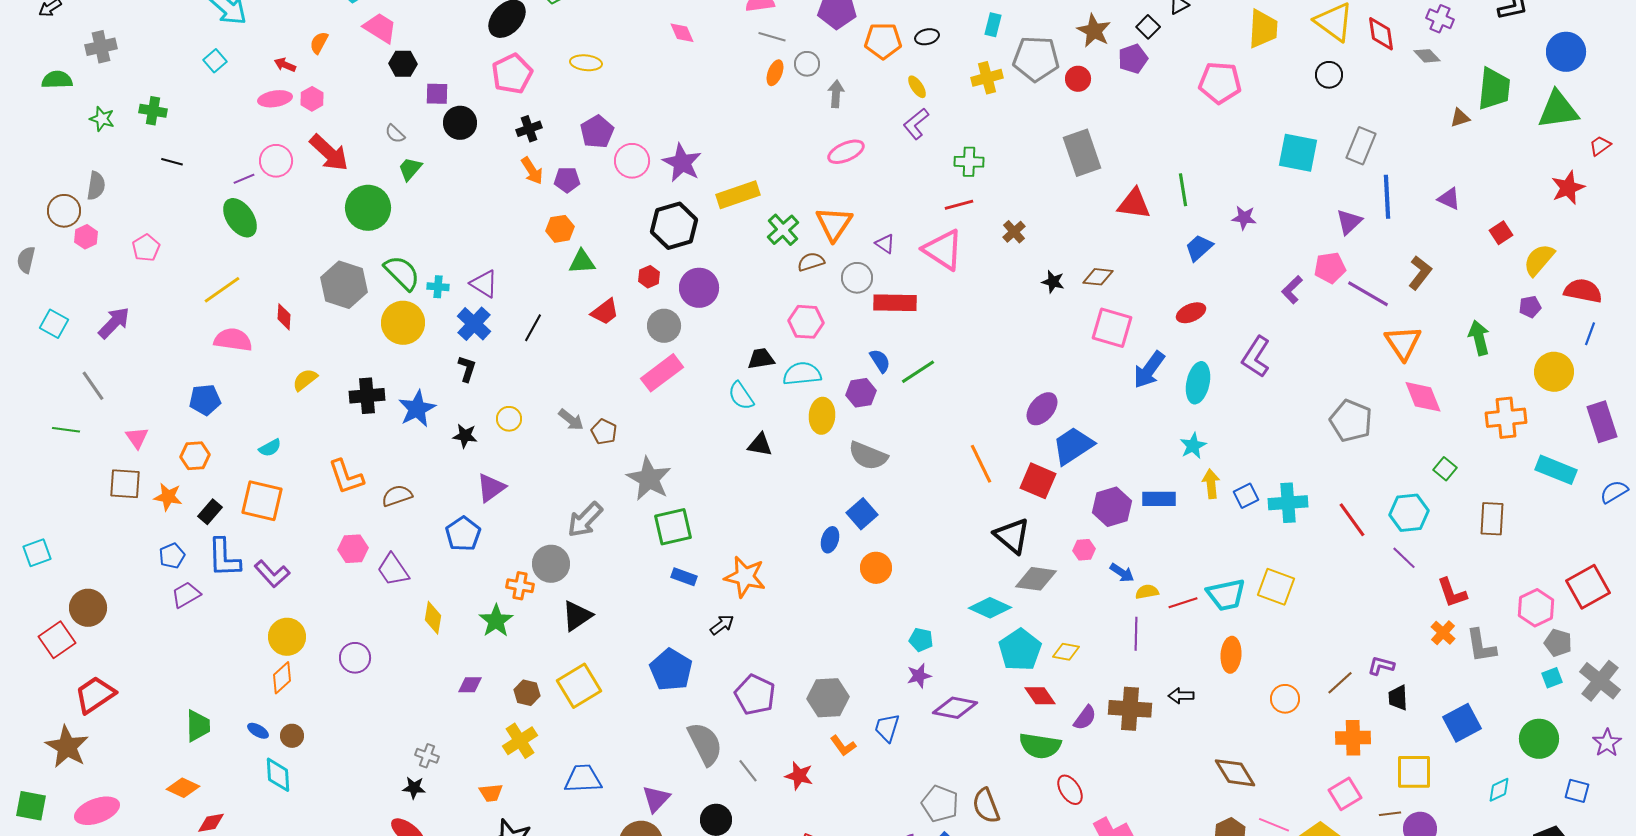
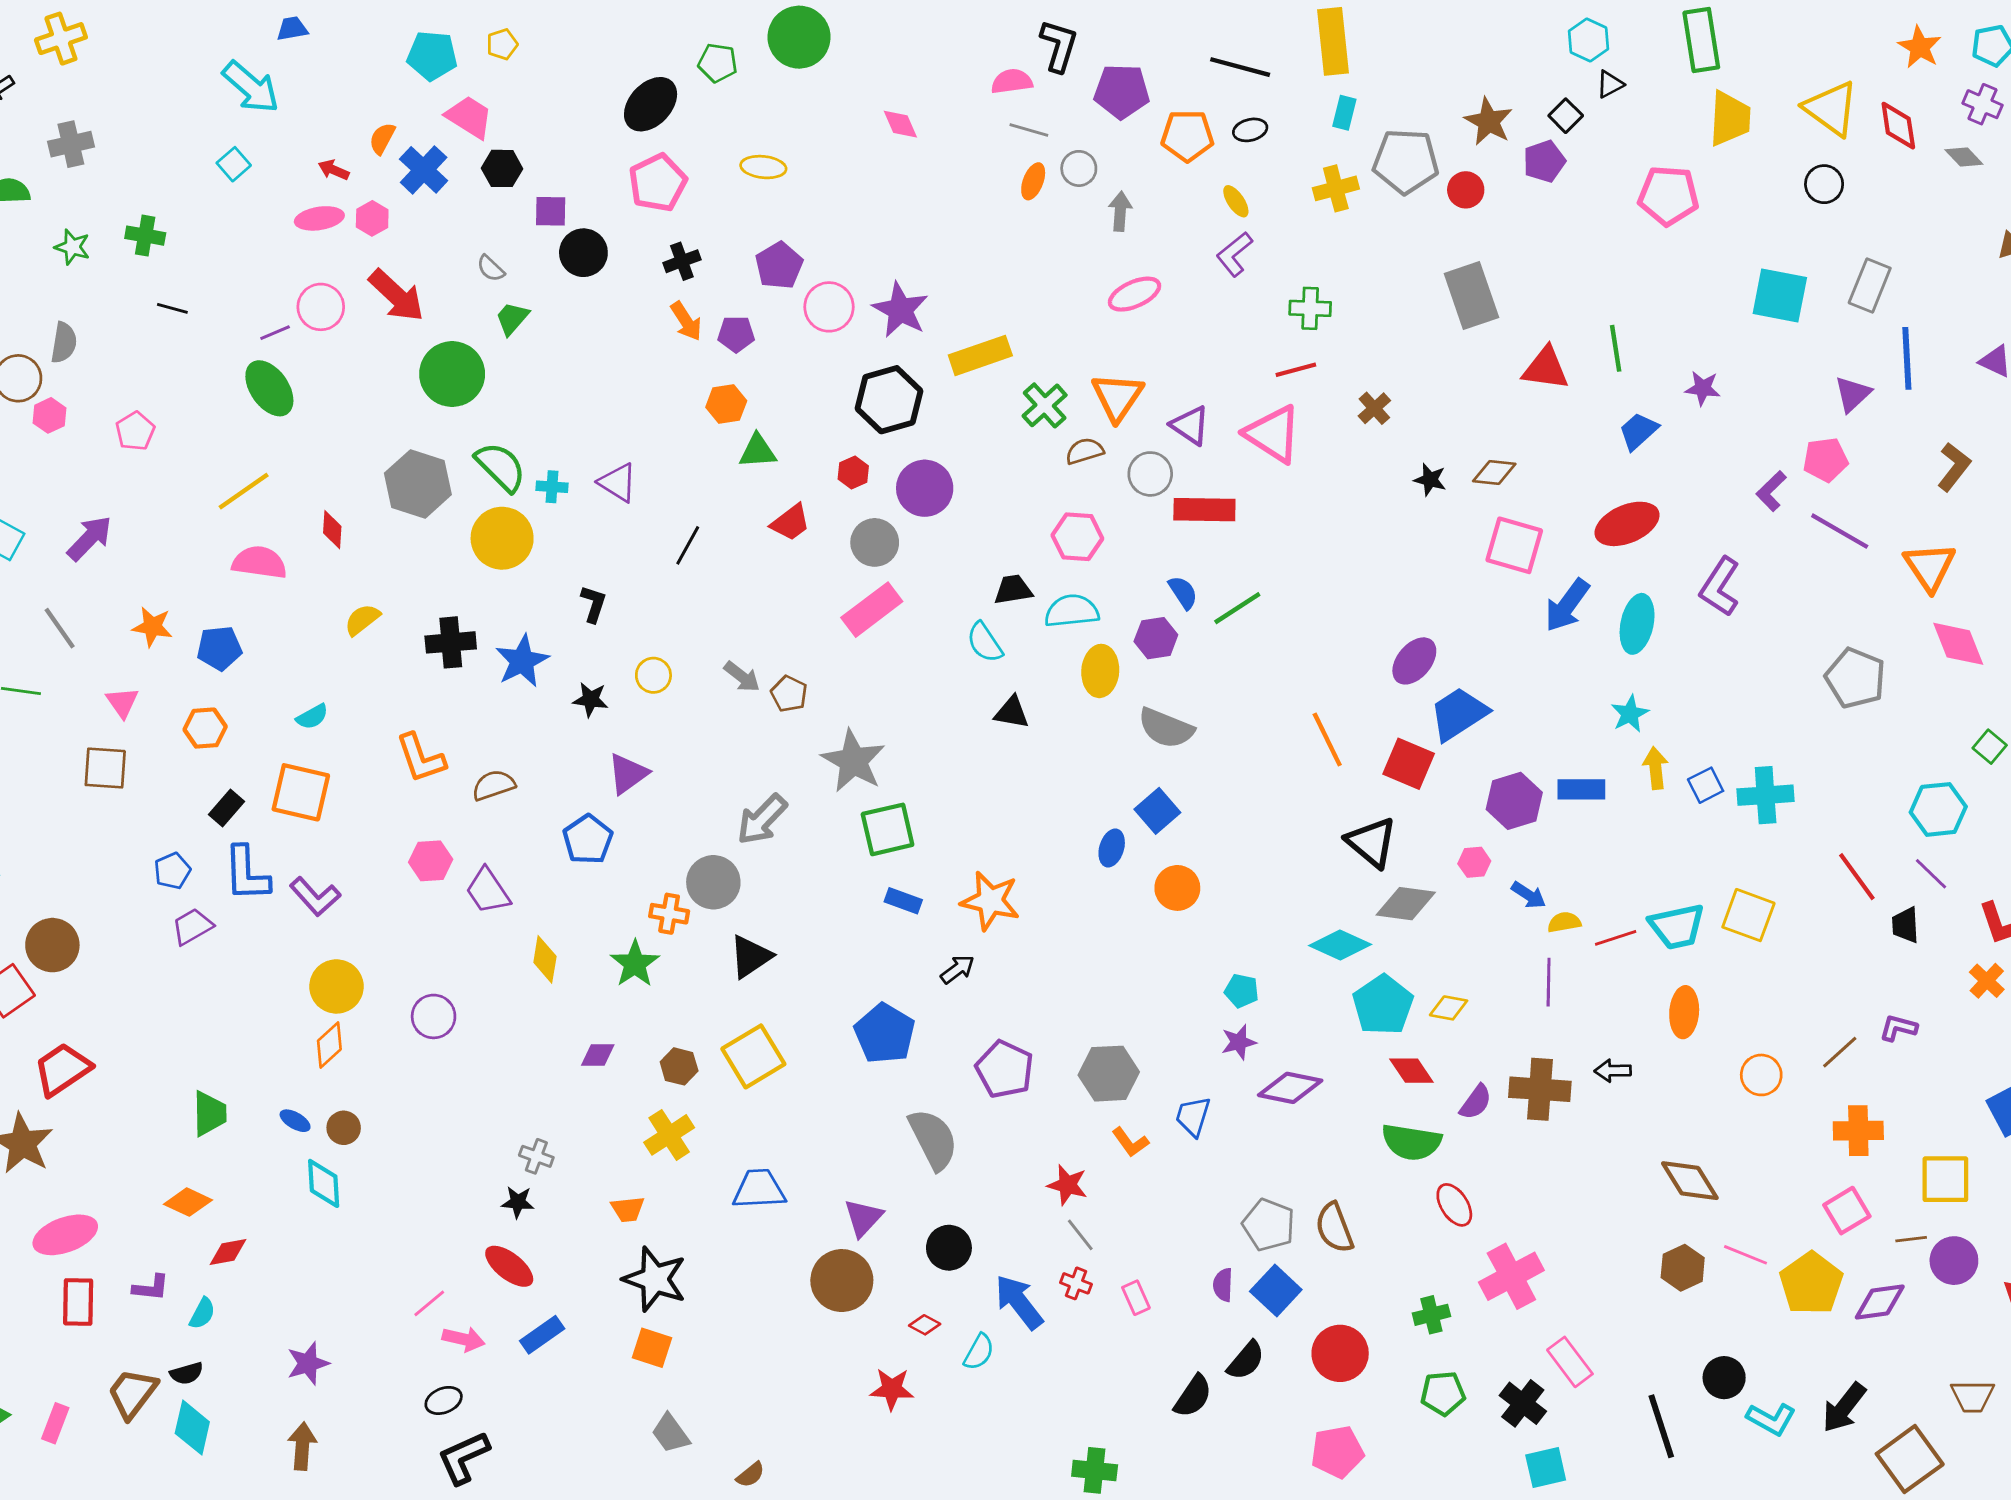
purple triangle: (885, 244) -> (1190, 425), size x1.4
purple line: (1368, 294) -> (1840, 531), moved
red ellipse: (1191, 313) -> (1627, 524), size x1.5
blue cross: (474, 324) -> (424, 170), moved
orange star: (168, 497) -> (152, 627), moved
red line: (1352, 520) -> (1857, 877), moved
black trapezoid: (1398, 698) -> (1905, 925), moved
gray line: (748, 771) -> (1080, 1235), moved

